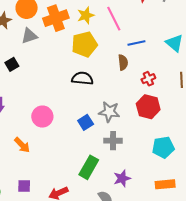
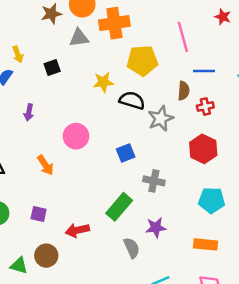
yellow star: (86, 15) -> (103, 82), moved
red cross: (148, 79) -> (205, 107), moved
gray star: (109, 112) -> (161, 119), moved, turned 30

